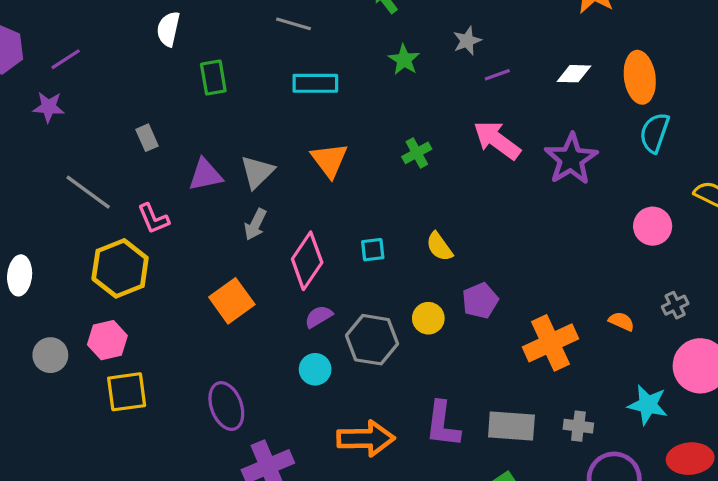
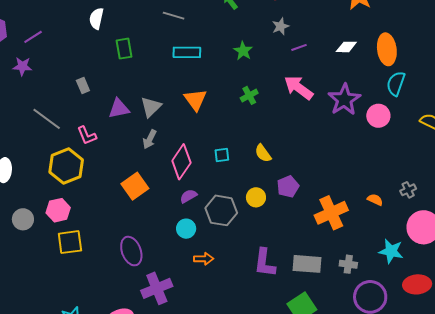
green star: (404, 60) -> (243, 51), moved
pink circle: (653, 226) -> (378, 116), moved
orange arrow: (366, 438) -> (204, 259), moved, size x0.6

